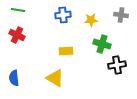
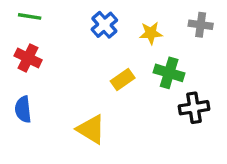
blue cross: (63, 15) -> (104, 25), turned -35
yellow rectangle: (66, 51) -> (123, 80), moved, turned -32
blue semicircle: (14, 78) -> (23, 109), moved

